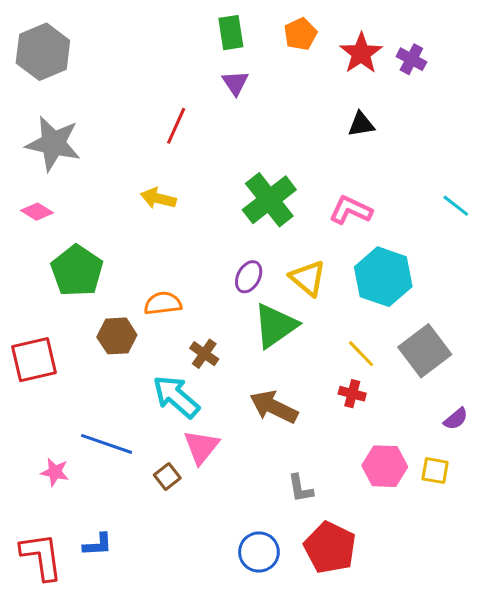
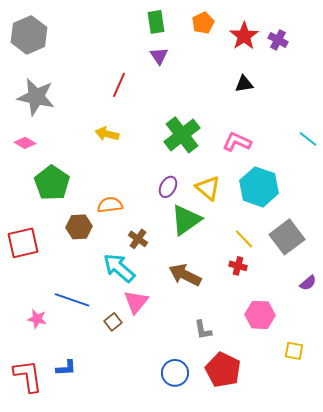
yellow square: (435, 471) -> (294, 351), moved

